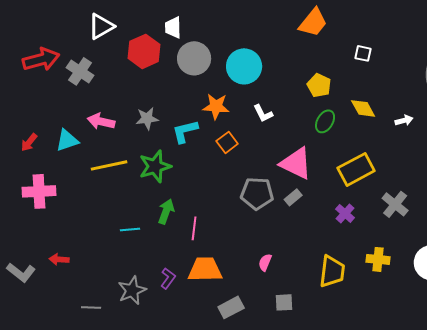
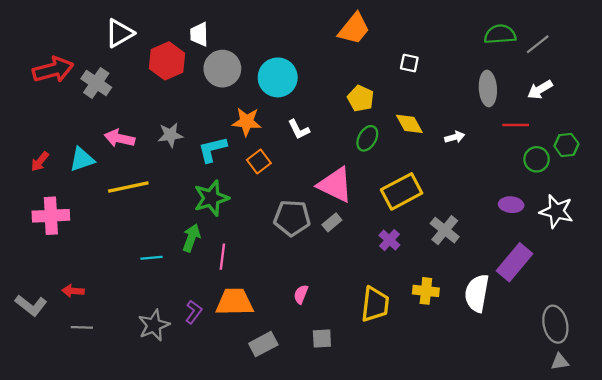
green star: (155, 166) -> (211, 198), moved
gray line: (91, 307) -> (82, 327), moved

